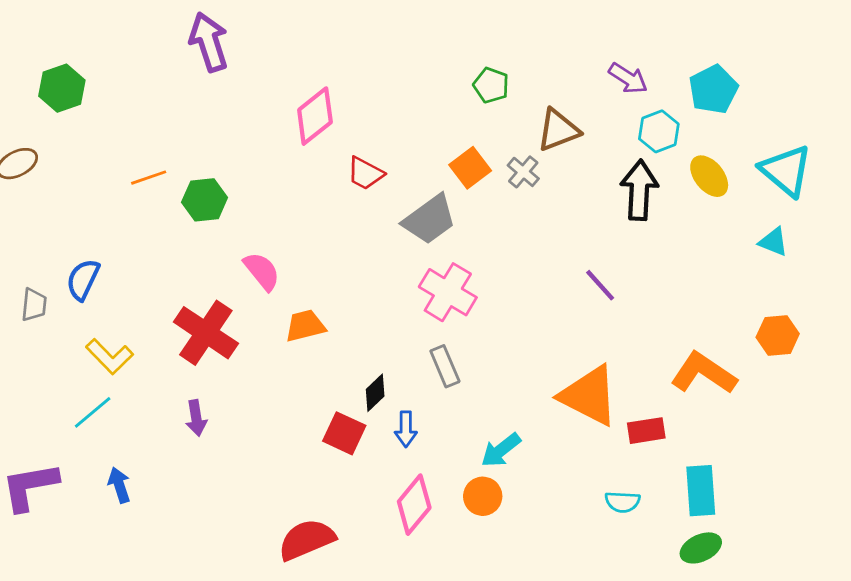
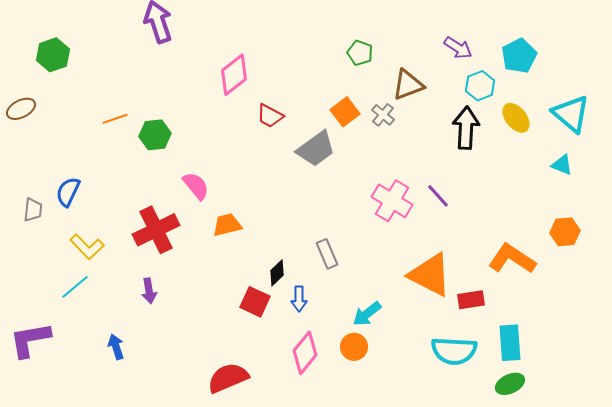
pink cross: (448, 292) -> (392, 201), moved
red cross: (206, 333) -> (156, 230), turned 30
blue arrow: (119, 485) -> (116, 347), moved
cyan semicircle: (623, 502) -> (454, 351), size x1.8

